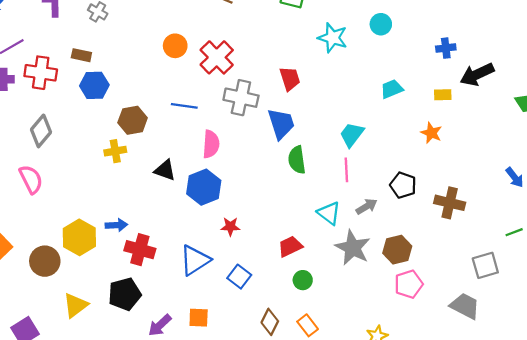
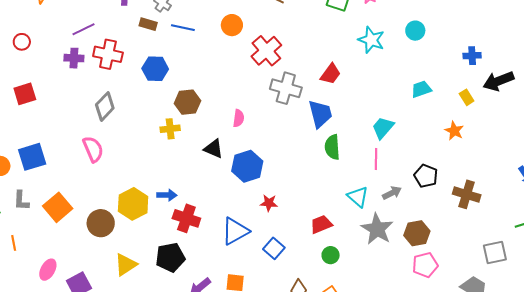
orange circle: (175, 46) -> (232, 25), moved
brown rectangle: (81, 55) -> (148, 24), moved
red trapezoid: (290, 79) -> (331, 74), turned 50
yellow rectangle: (443, 95) -> (467, 97), turned 56
blue line: (184, 106) -> (183, 28), moved
pink semicircle: (211, 144) -> (239, 118), moved, size x0.7

